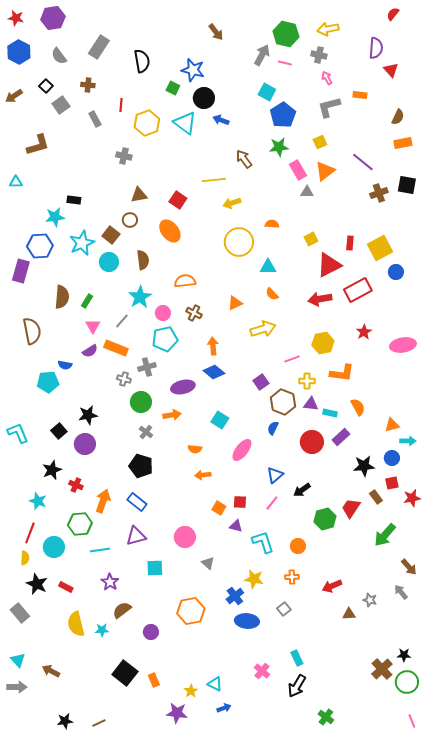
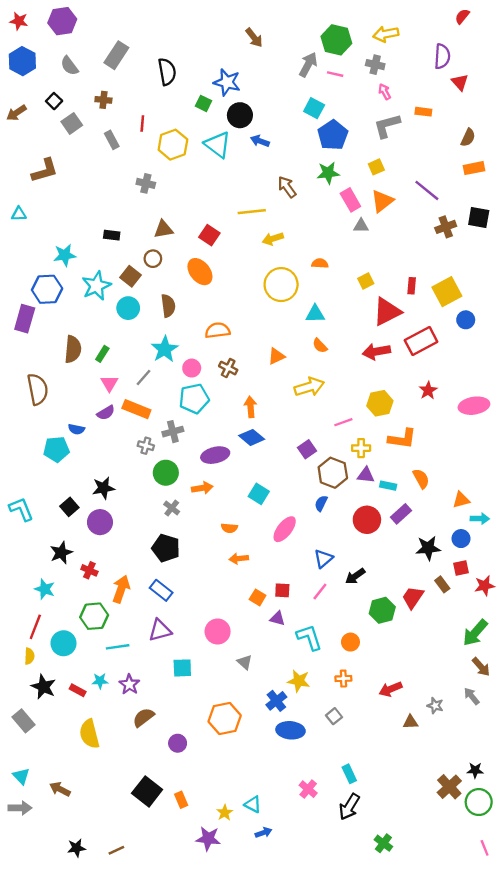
black rectangle: (74, 200) -> (112, 235), moved
green arrow: (385, 535) -> (475, 633), moved
cyan star: (102, 630) -> (100, 681), moved

